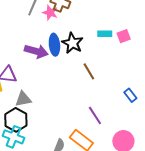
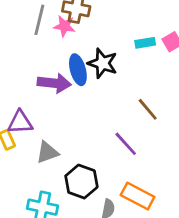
brown line: (89, 71) -> (148, 109), moved
purple line: (95, 116) -> (126, 144), moved
black hexagon: (16, 120) -> (81, 182), moved

